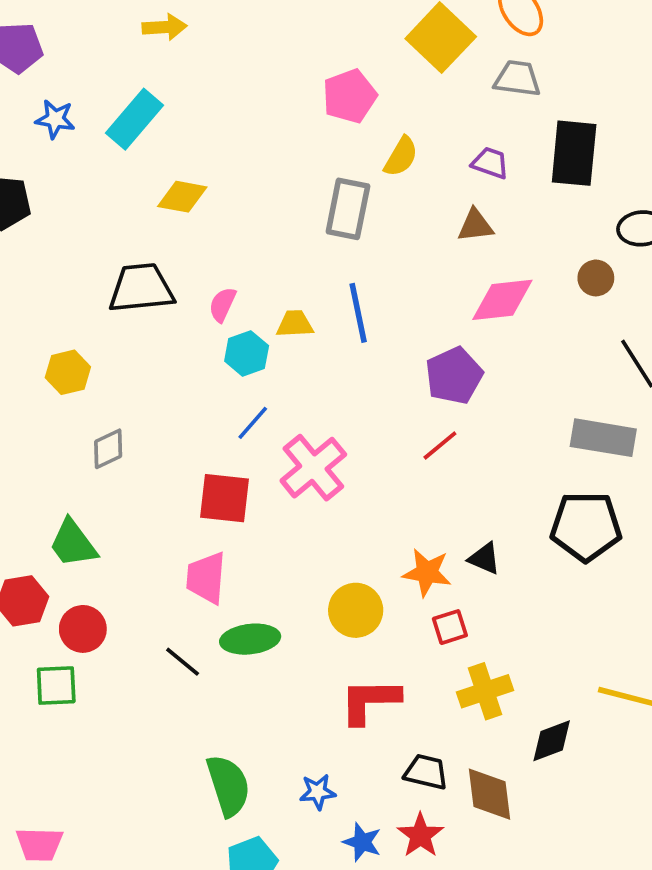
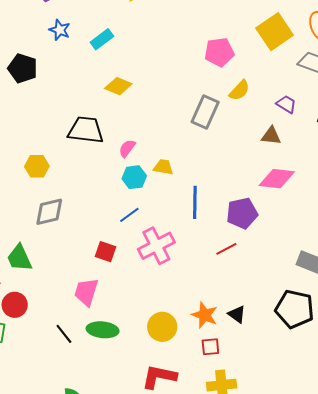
cyan rectangle: (135, 119) -> (102, 39), size x0.7
blue line: (358, 313) -> (195, 202), moved
gray diamond: (108, 449) -> (49, 212), size x1.4
red square: (225, 498) -> (105, 252), size x0.7

